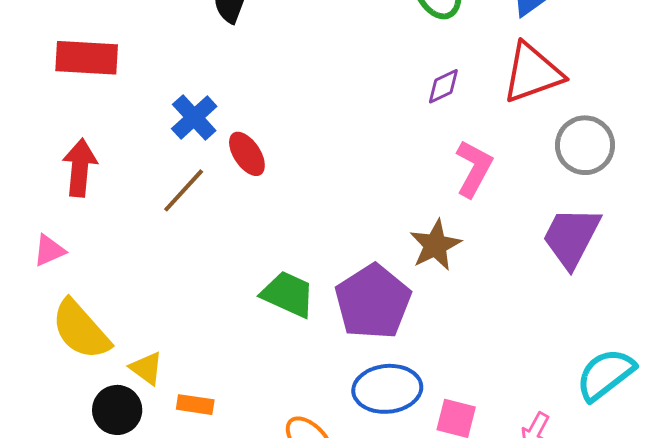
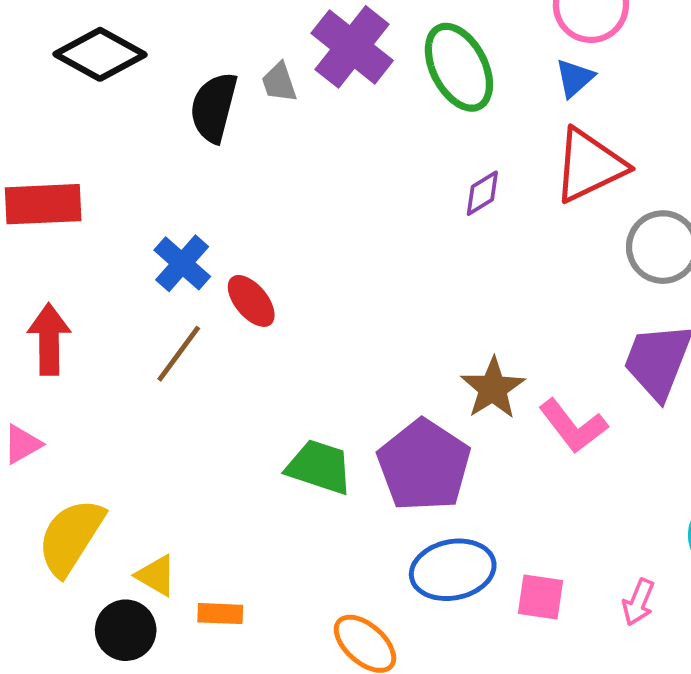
pink L-shape: (474, 168) -> (573, 426), moved, turned 120
yellow semicircle: (81, 330) -> (71, 537), turned 80

